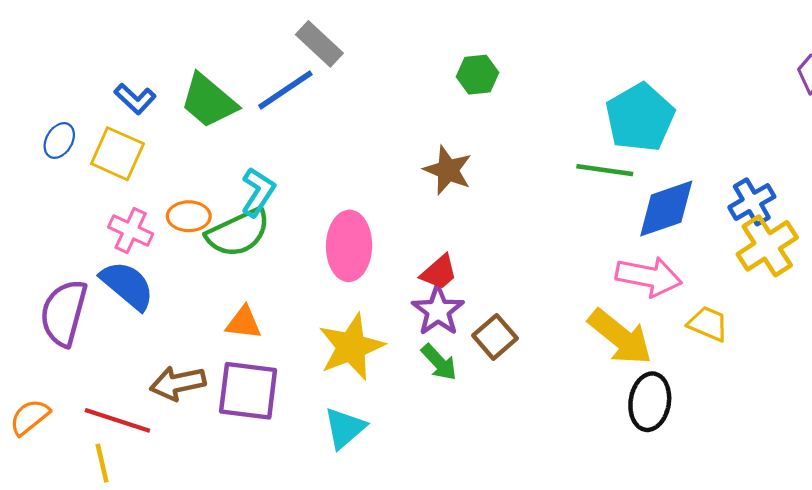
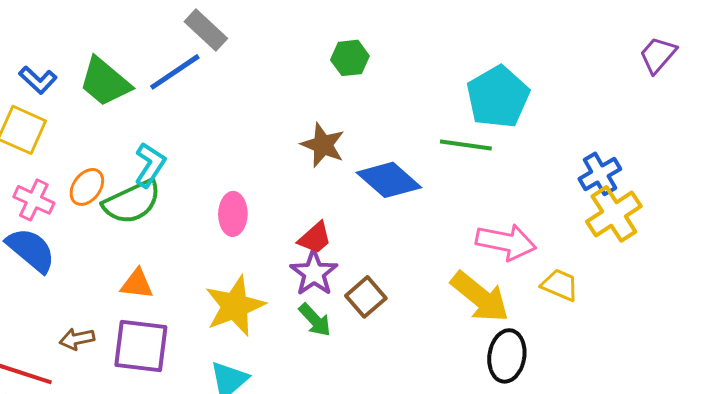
blue diamond: (666, 209) -> (389, 180), moved, turned 60
orange ellipse: (189, 216) -> (87, 187), turned -54
pink ellipse: (349, 246) -> (233, 214), size x0.7
brown arrow: (178, 383) -> (77, 339), size x0.7

